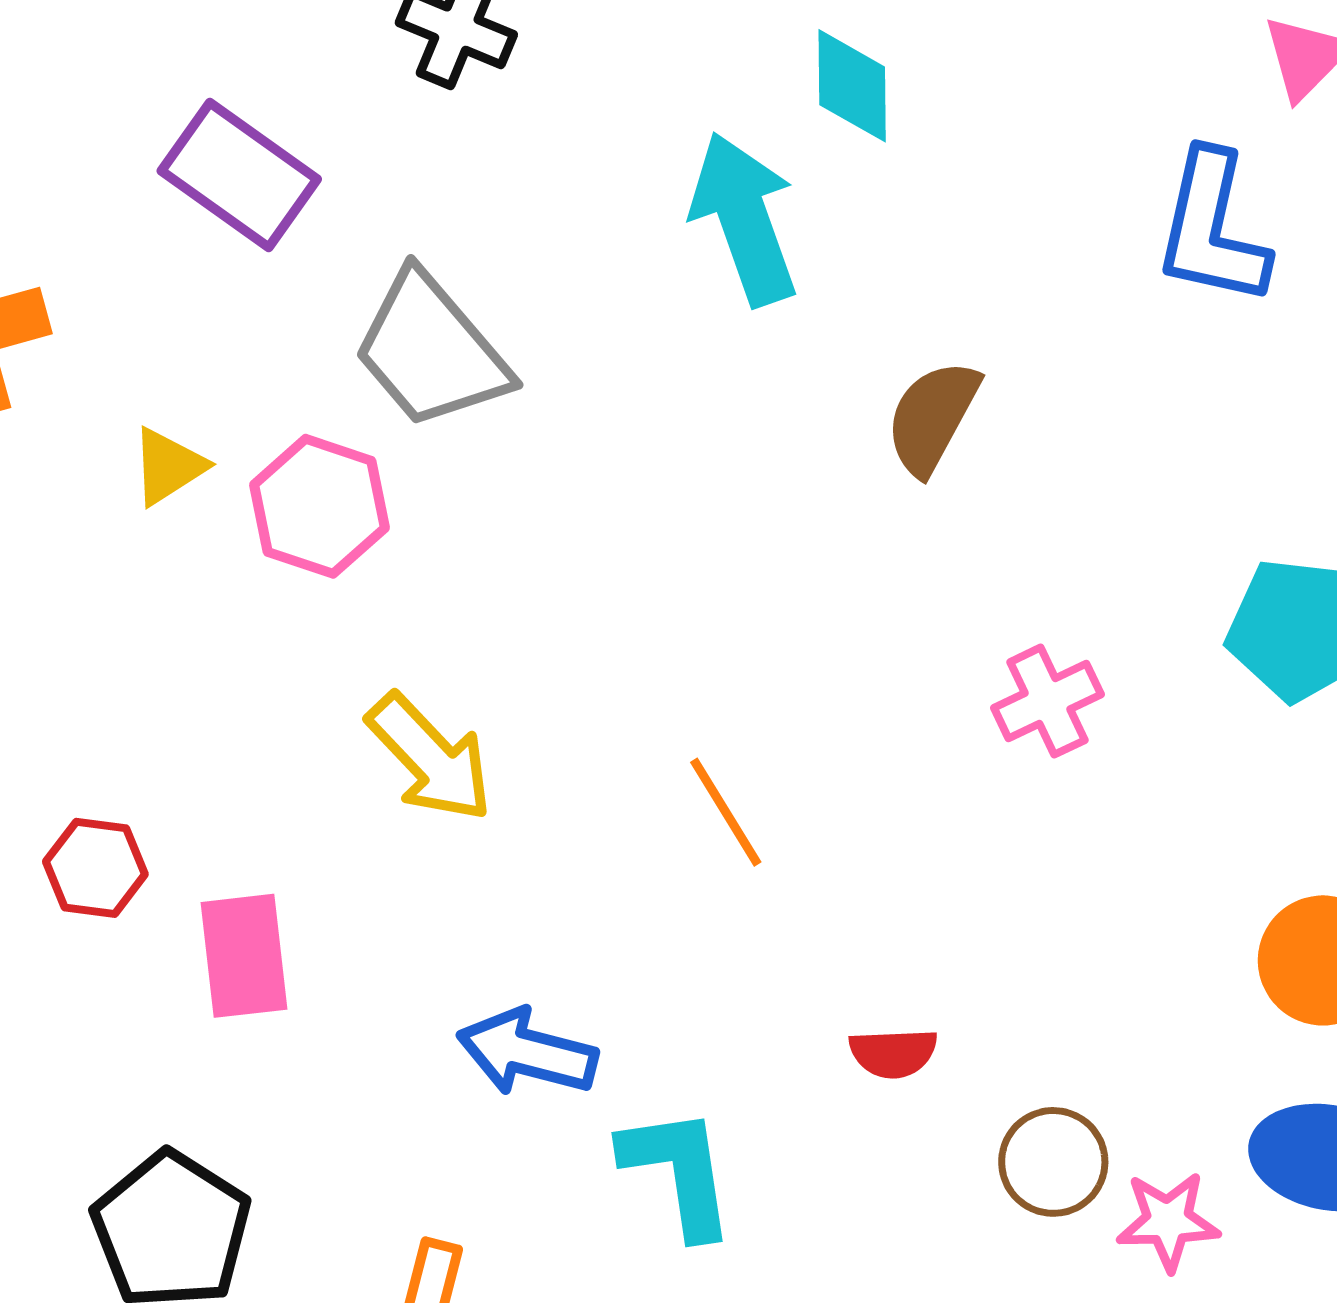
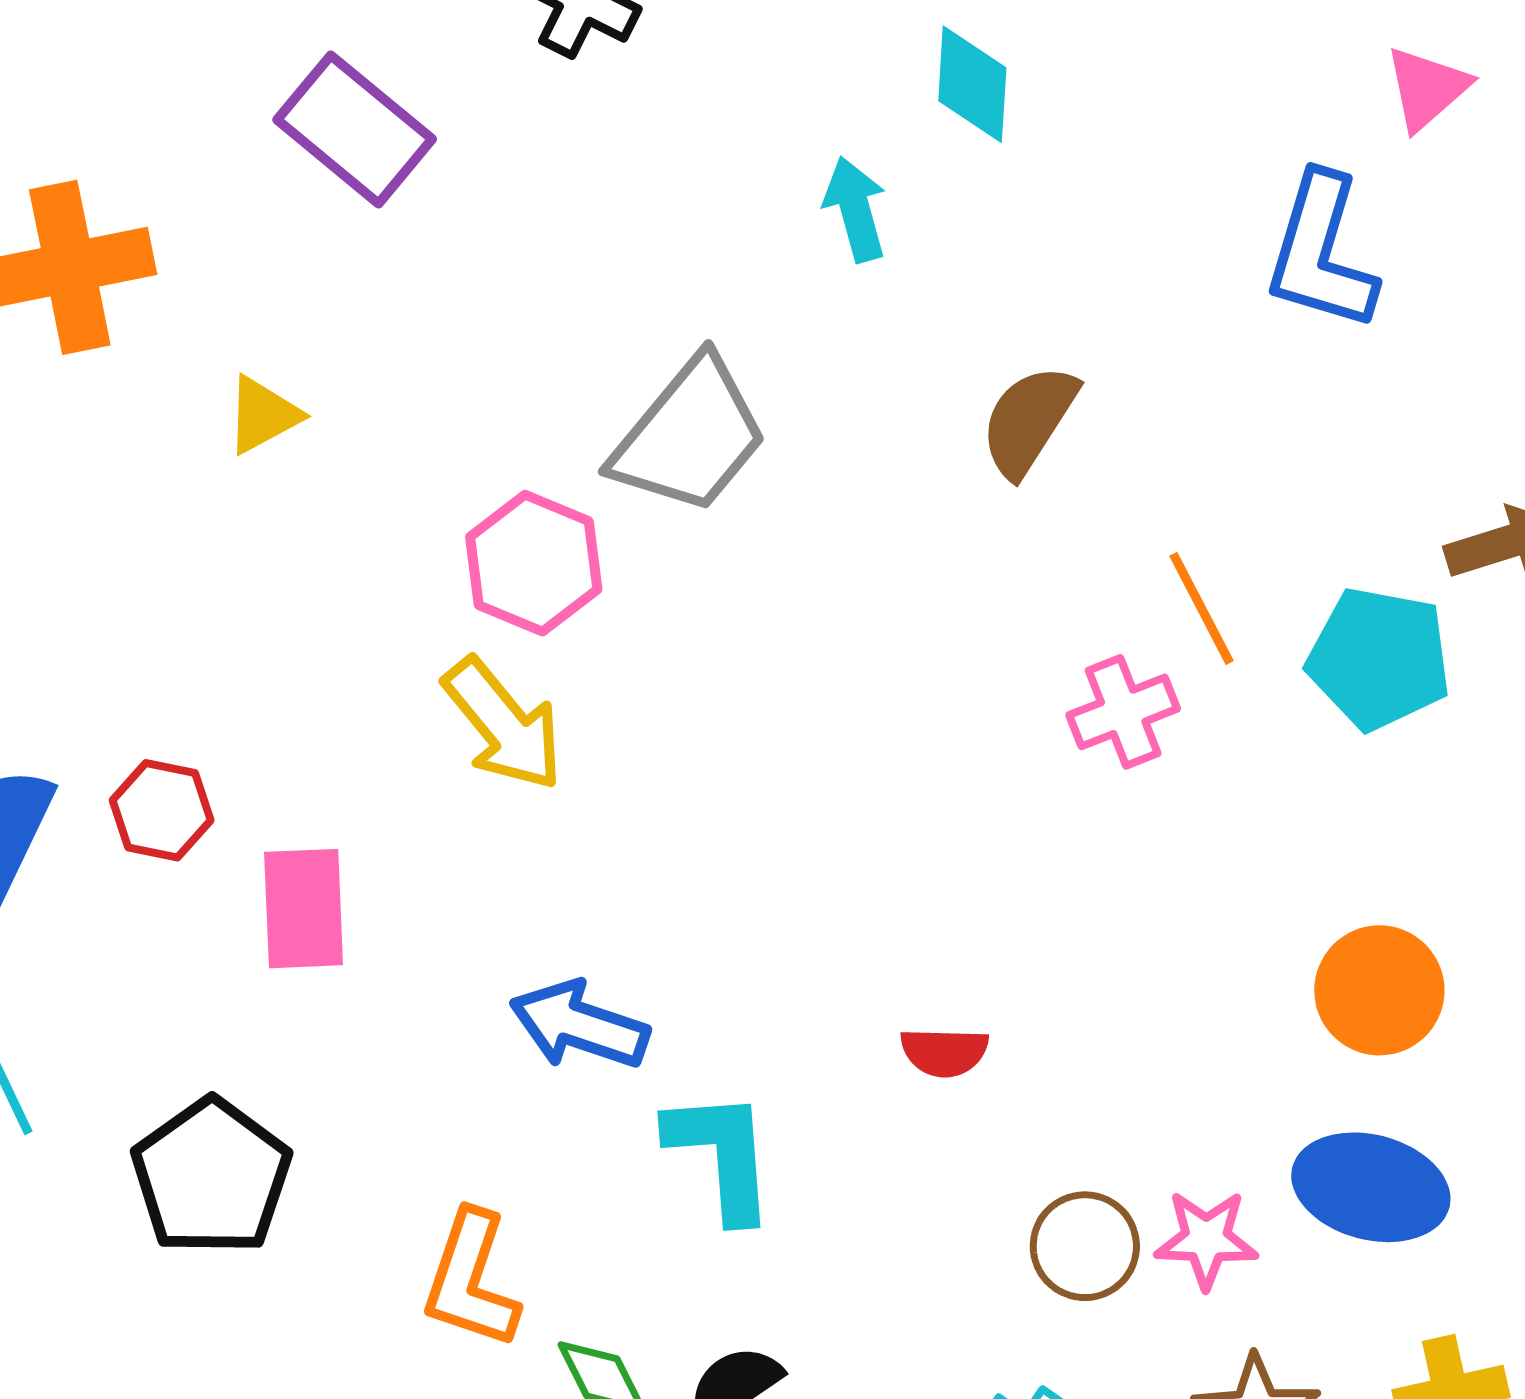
cyan arrow: (744, 219) -> (855, 209), size x0.6
gray trapezoid: (431, 351) -> (690, 436), moved, turned -104
pink hexagon: (319, 506) -> (534, 563), moved
orange line: (726, 812) -> (1202, 608), moved
brown circle: (1053, 1162) -> (1085, 1246), moved

